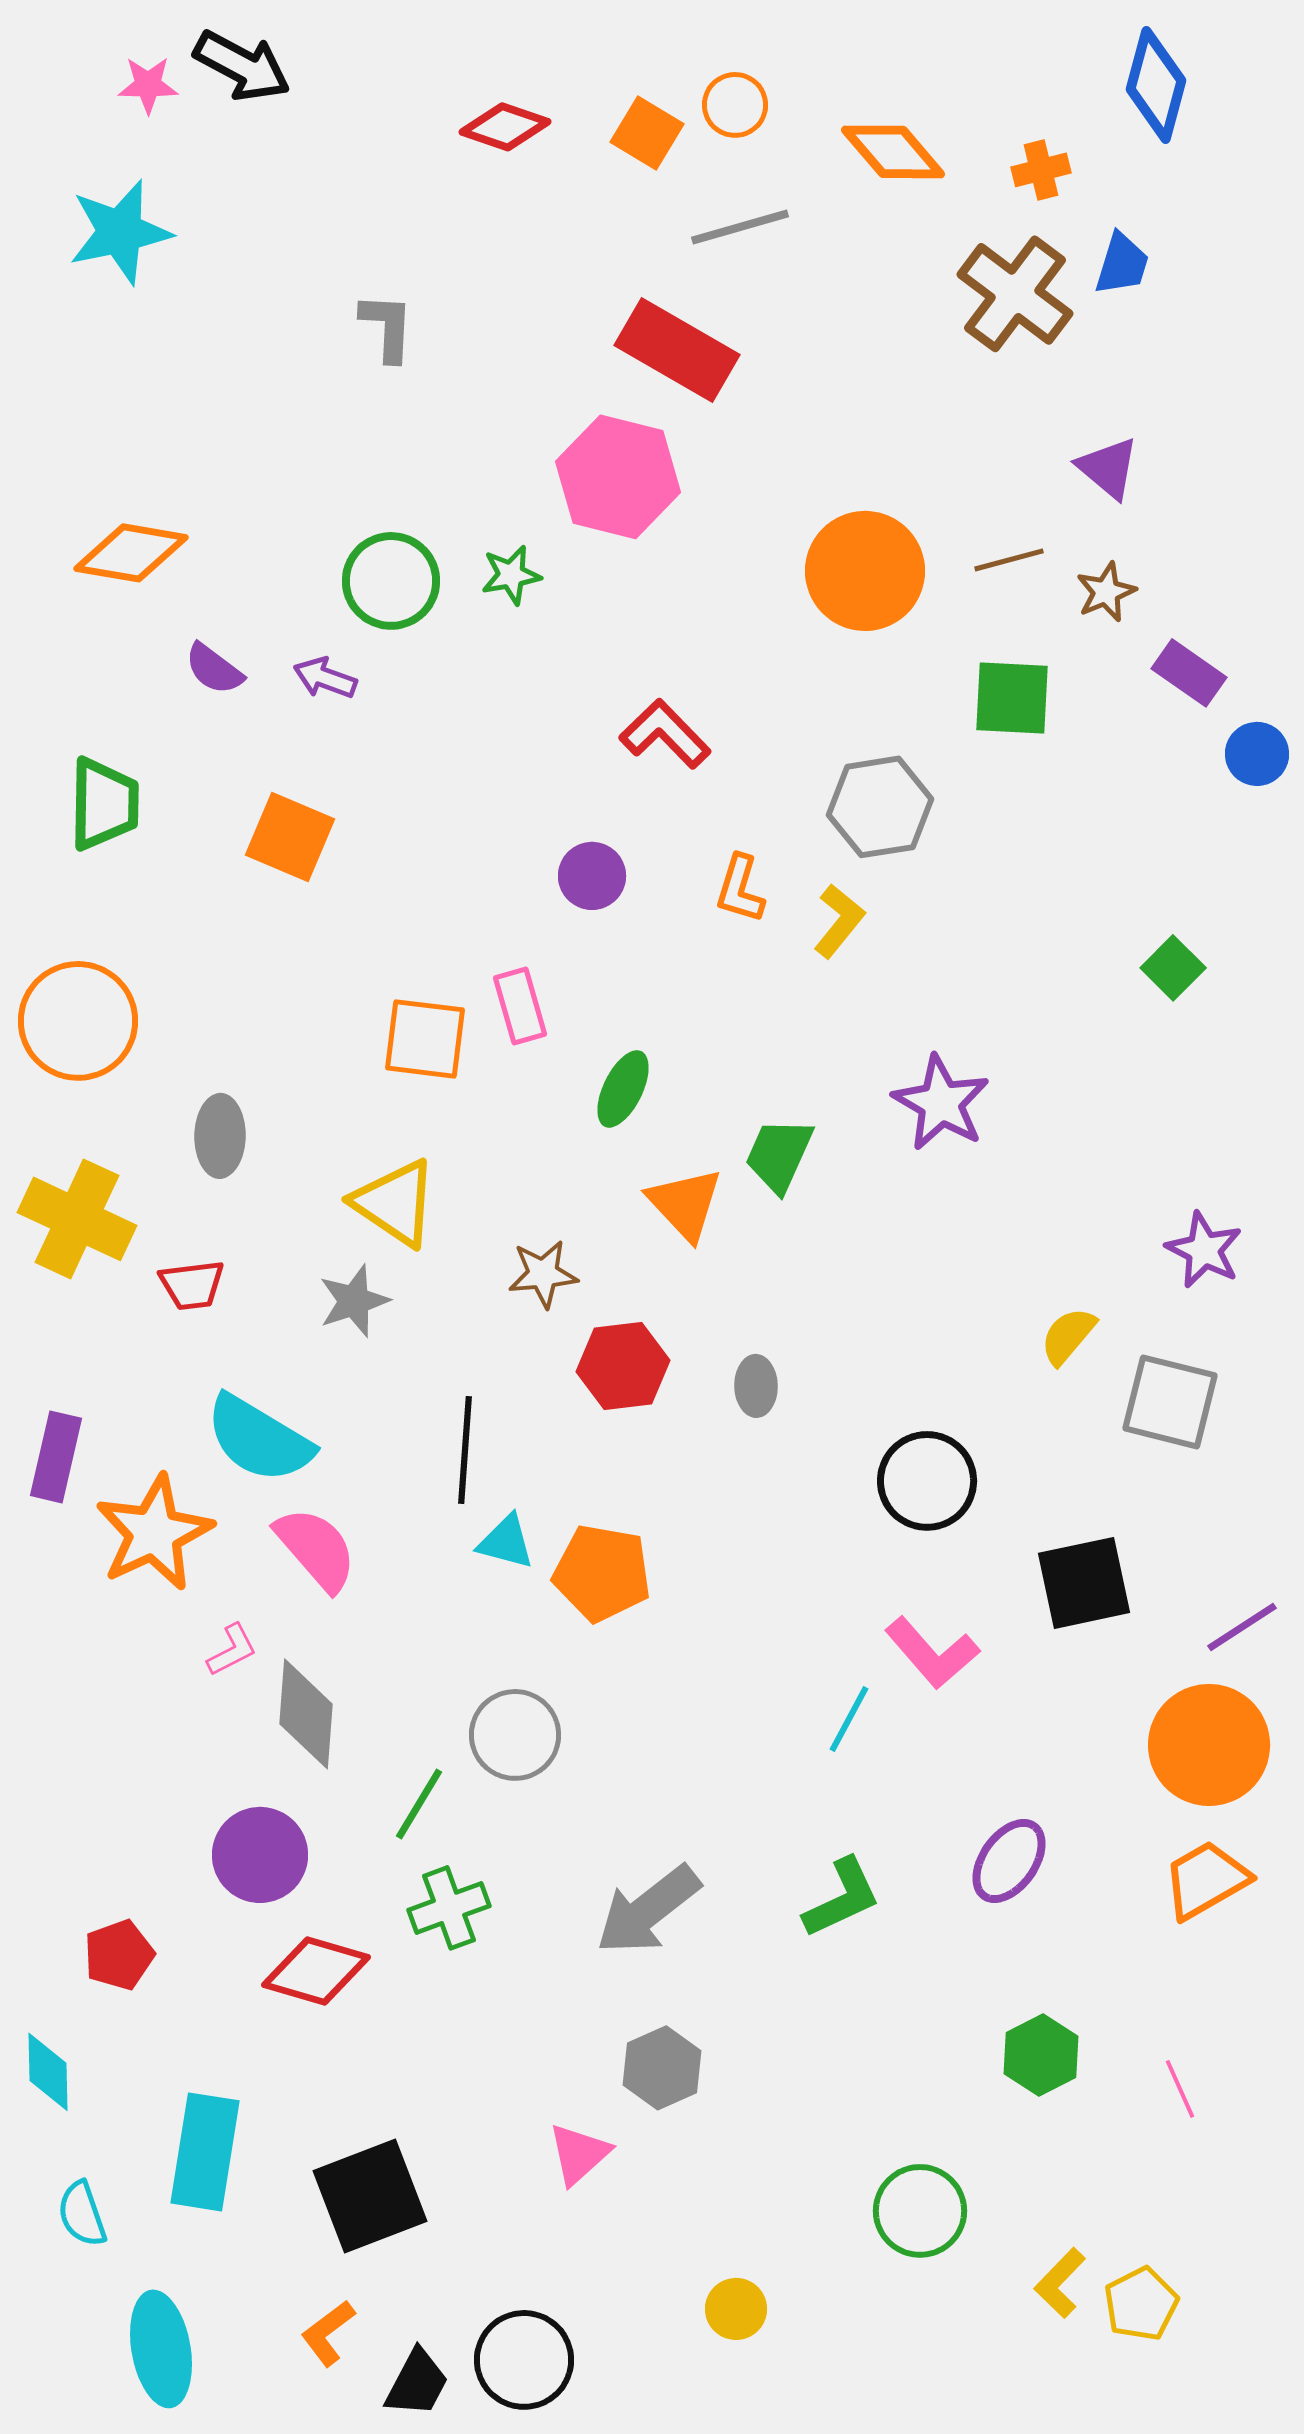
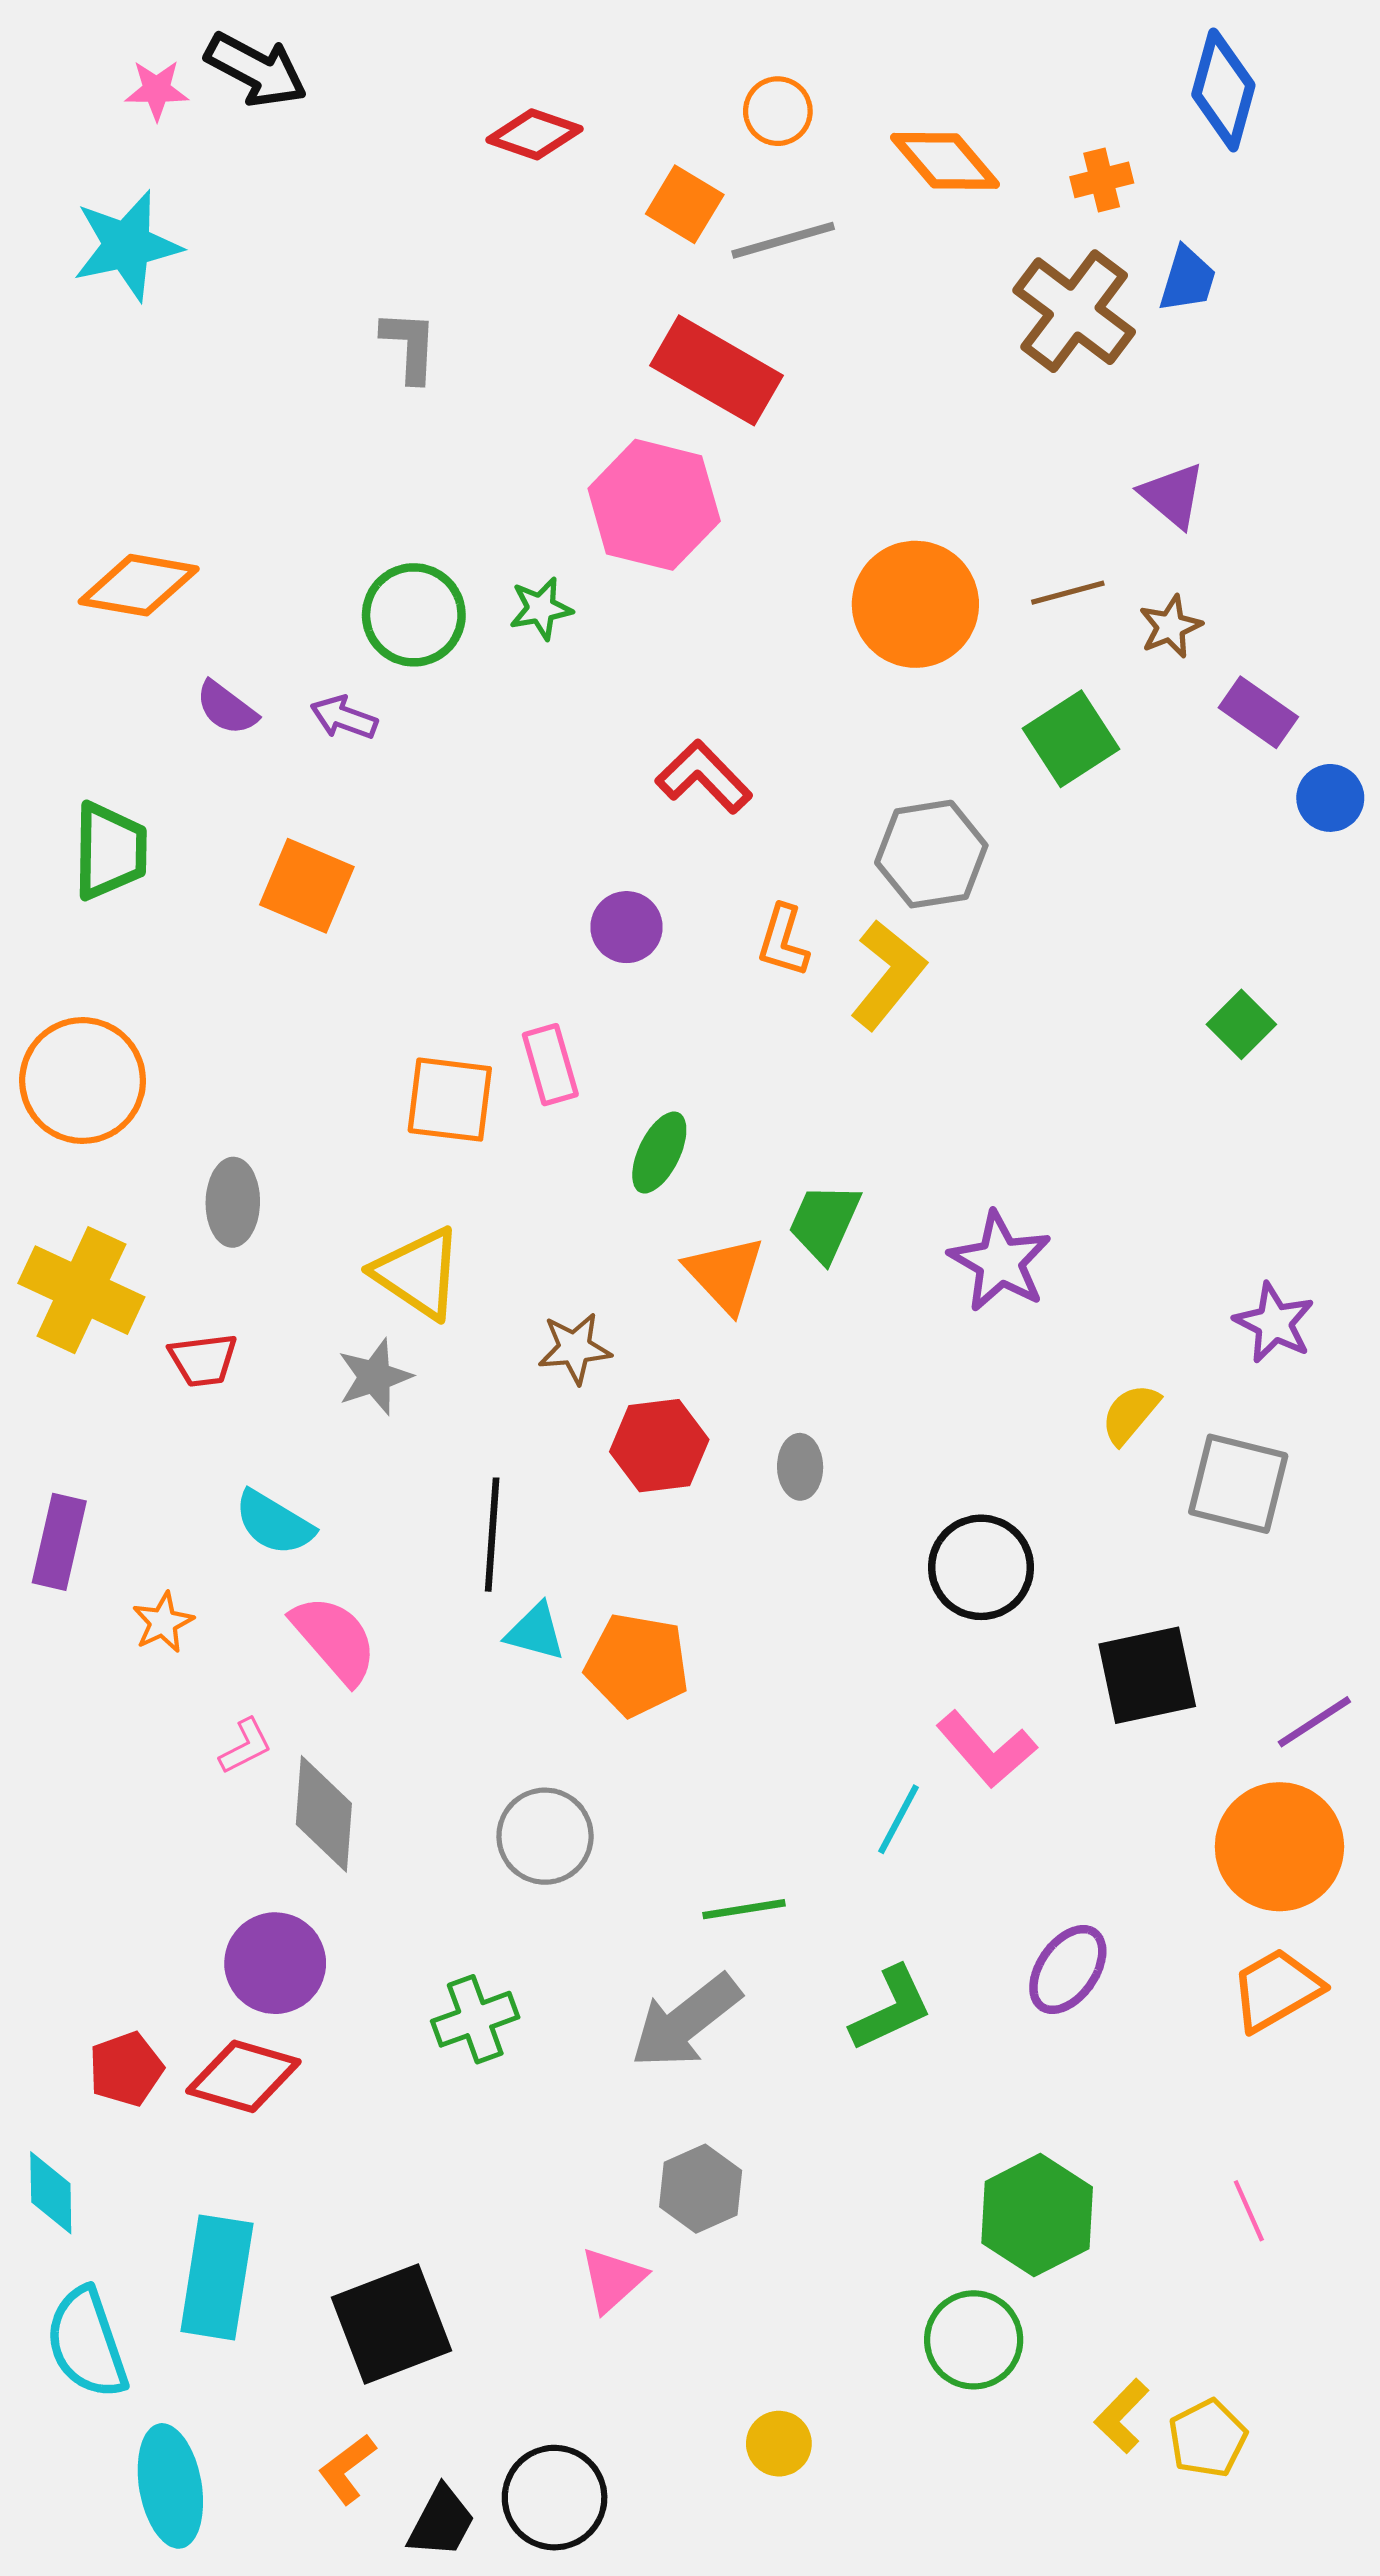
orange square: (647, 133) -> (685, 204), moved
green square: (1012, 698) -> (1071, 739), turned -36
yellow L-shape: (839, 921) -> (888, 975), size x1.4
purple star: (941, 1103) -> (1000, 1261), moved
cyan semicircle: (259, 1439) -> (274, 1523), size x0.7
orange star: (154, 1533) -> (163, 1622), size x0.5
green line: (419, 1804) -> (744, 1909), moved, turned 50
red diamond: (316, 1971) -> (243, 2076), moved
green hexagon: (1041, 2055) -> (1037, 2215), moved, size x1.4
cyan semicircle: (82, 2214) -> (87, 2343), size x1.6

